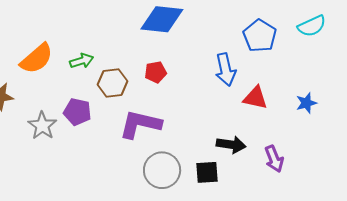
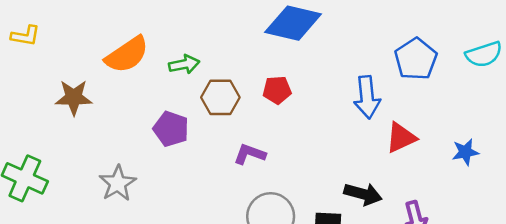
red triangle: (255, 98) -> (401, 138), turned -44
purple L-shape: (140, 124) -> (250, 154), size x0.6
gray star: (42, 126) -> (118, 183), moved

